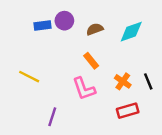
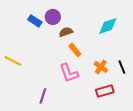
blue rectangle: (43, 26) -> (35, 21), turned 40
brown semicircle: (95, 29) -> (66, 32), moved
yellow line: (29, 77) -> (13, 61), moved

